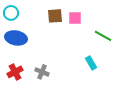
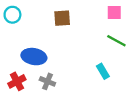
pink square: (75, 18) -> (114, 12), moved
blue ellipse: (16, 38) -> (34, 57), moved

